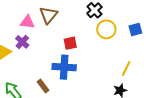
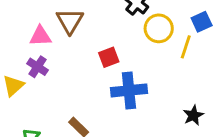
blue cross: (64, 67) -> (129, 90), moved
yellow line: (126, 68) -> (186, 47), moved

